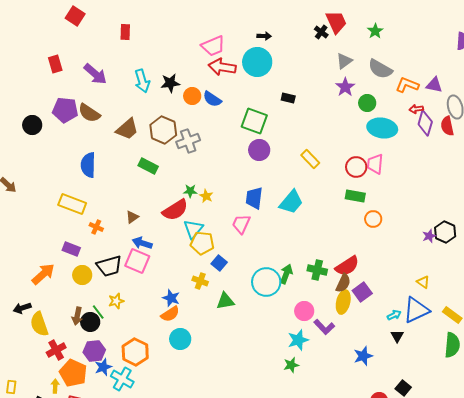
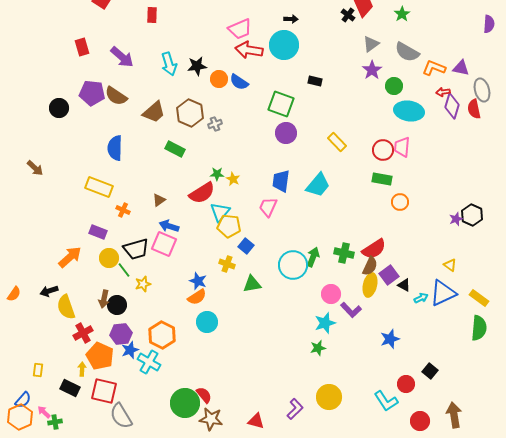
gray cross: (188, 141) -> (215, 124), size x0.6
green line: (98, 312) -> (124, 270), moved
black triangle: (397, 336) -> (404, 285), moved, turned -32

